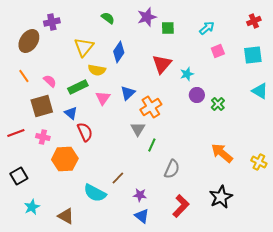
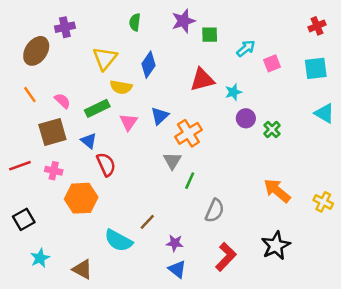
green semicircle: (108, 18) -> (135, 22), turned -120
cyan arrow: (207, 28) -> (246, 48), moved
red triangle: (162, 64) -> (202, 80), turned 35

